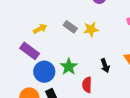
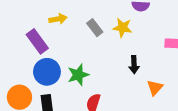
yellow star: (91, 29) -> (123, 28), moved
black arrow: (105, 66) -> (134, 65), moved

